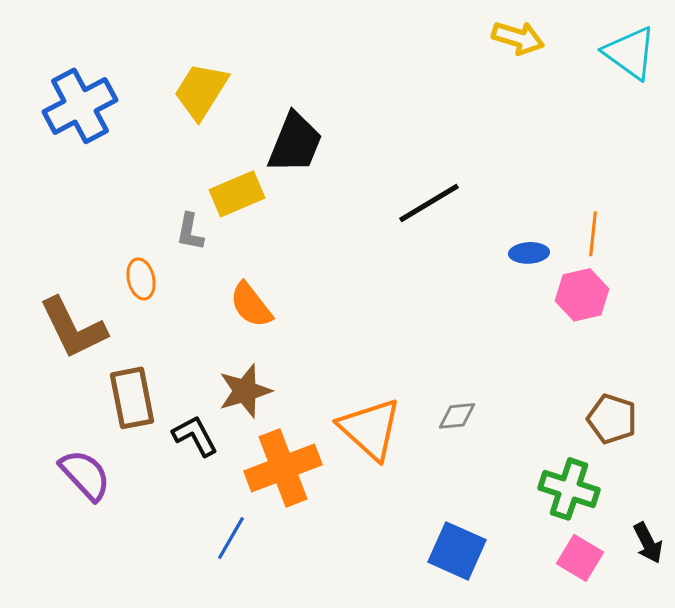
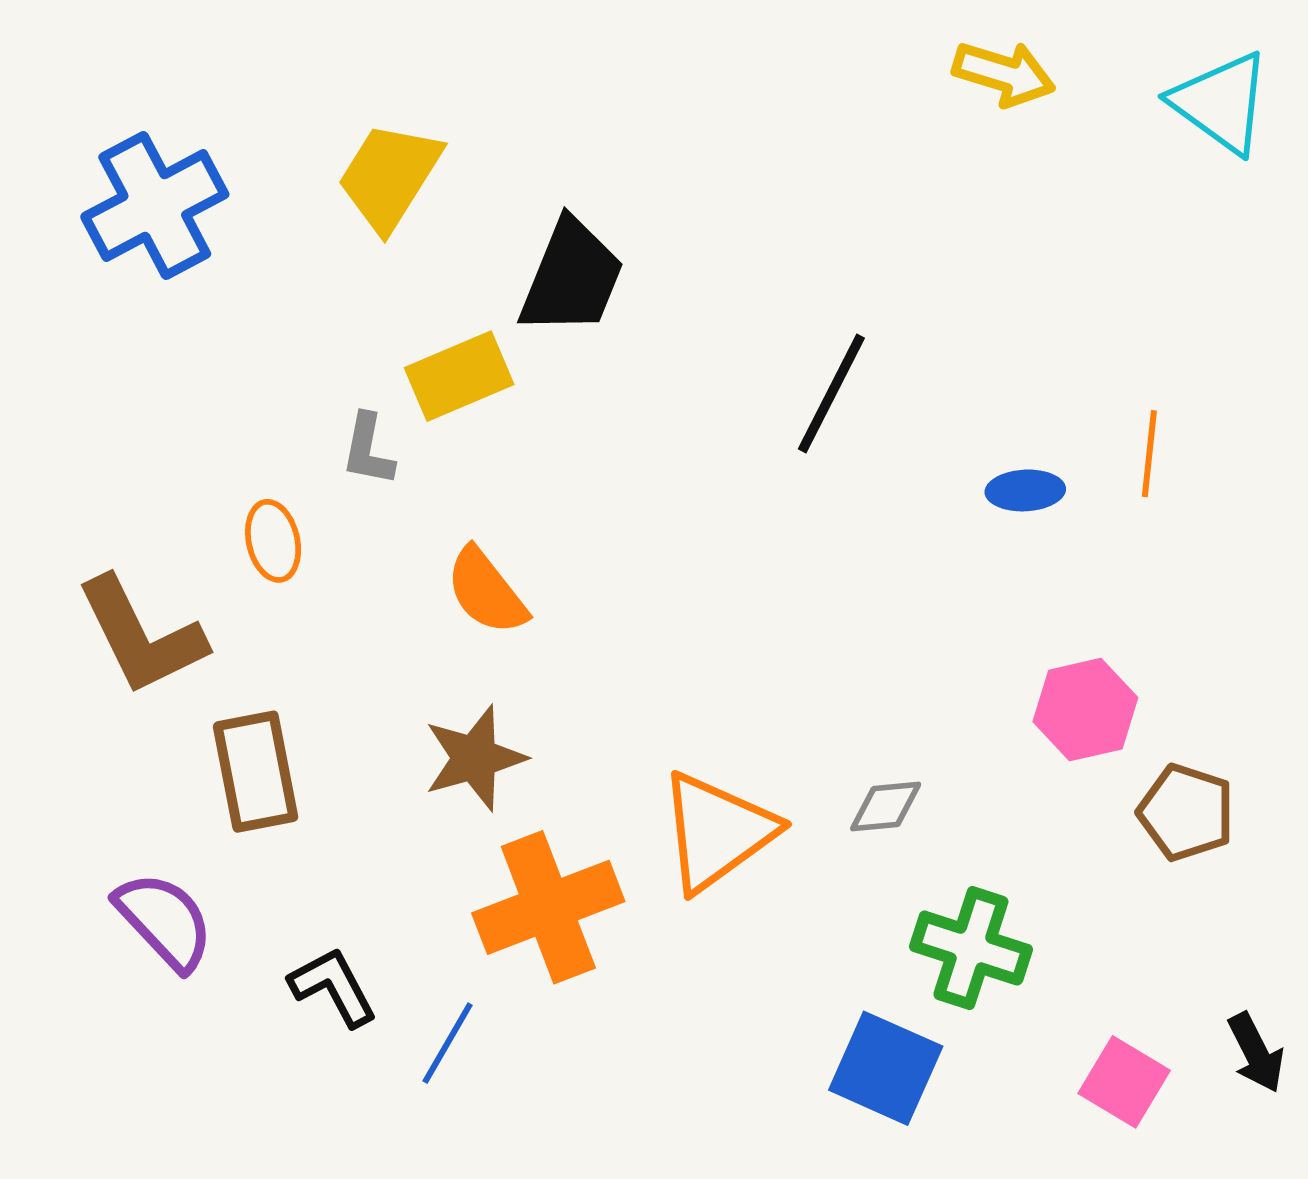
black line: (429, 203) -> (831, 394), turned -32
pink hexagon: (582, 295) -> (1085, 710), moved
orange triangle: (370, 429) -> (717, 832), turned 42
black L-shape: (195, 436) -> (333, 987), moved
green cross: (569, 489) -> (971, 948), moved

